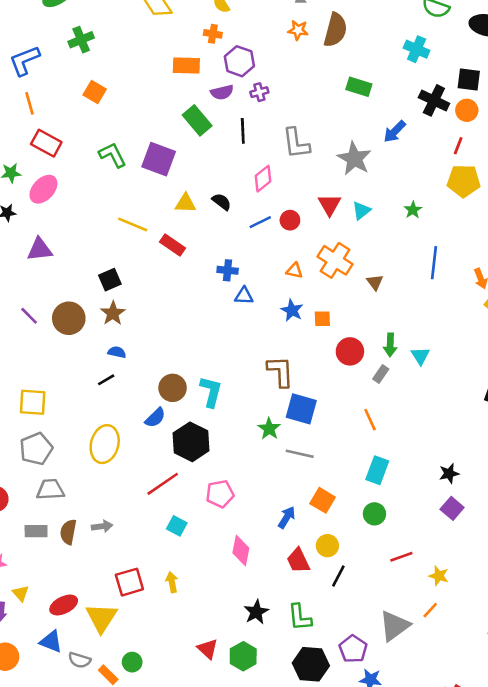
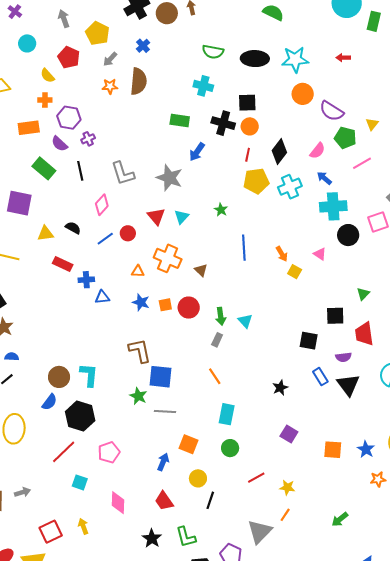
green rectangle: (359, 87) -> (180, 120), moved
purple semicircle: (222, 92) -> (59, 144), turned 66
red rectangle: (173, 245) -> (63, 264), moved
red circle: (350, 351) -> (189, 308), moved
black star: (449, 473) -> (280, 388), moved
pink diamond: (241, 550) -> (118, 503), moved
red trapezoid: (298, 561) -> (164, 501), moved

